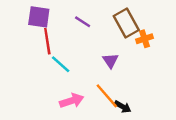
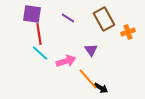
orange cross: (144, 39) -> (128, 32), moved
cyan line: (61, 64) -> (40, 53), moved
pink arrow: (72, 101) -> (66, 61), moved

